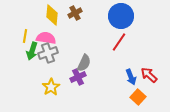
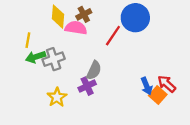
pink semicircle: (46, 38) -> (76, 28), moved
red line: (119, 42) -> (113, 36), moved
green arrow: (32, 51) -> (36, 57), turned 54
orange square: (138, 97) -> (158, 95), moved

